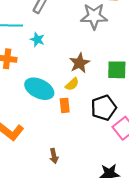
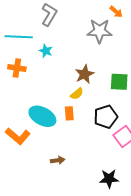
cyan ellipse: (39, 89) -> (42, 116), moved
brown arrow: (54, 156) -> (58, 160), turned -88

